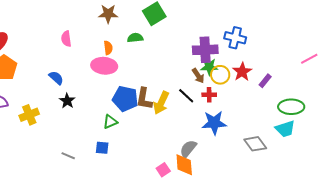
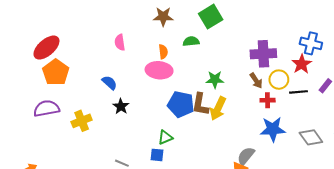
blue cross: (235, 38) -> (311, 43), moved
green star: (209, 67) -> (215, 80), moved
red star: (242, 72) -> (302, 64), moved
black line: (186, 96) -> (299, 92), moved, turned -48
green triangle: (110, 122) -> (165, 137), moved
gray diamond: (255, 144) -> (311, 137), moved

